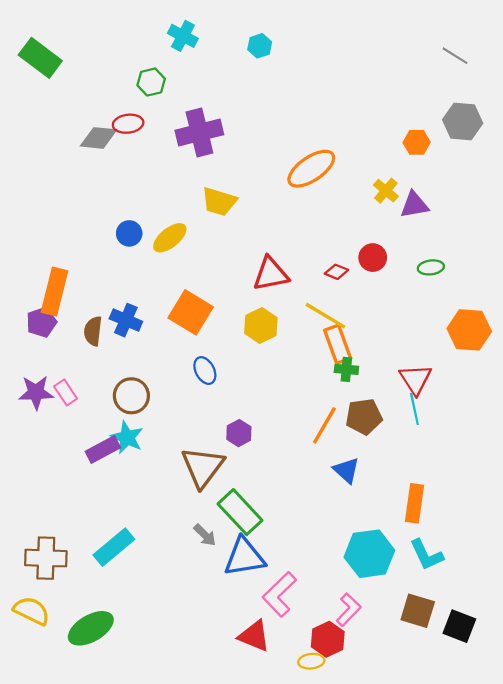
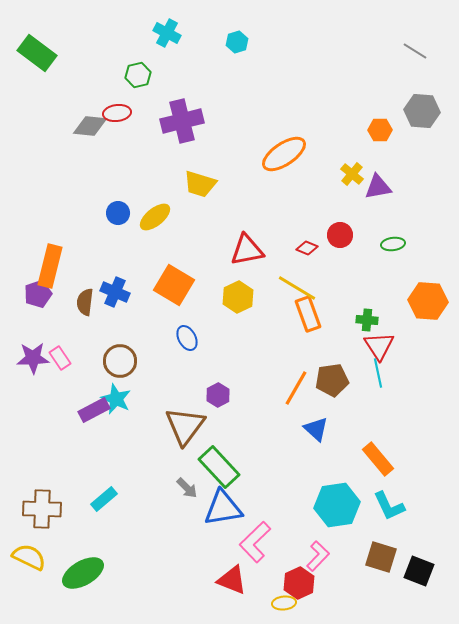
green cross: (346, 369) -> (367, 320), moved
orange rectangle: (414, 503) -> (378, 459), turned -48
cyan rectangle: (114, 547) -> (104, 499), size x0.7

